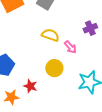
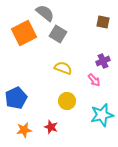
pink arrow: (70, 47) -> (94, 80), moved
red star: (30, 86) -> (51, 127), moved

